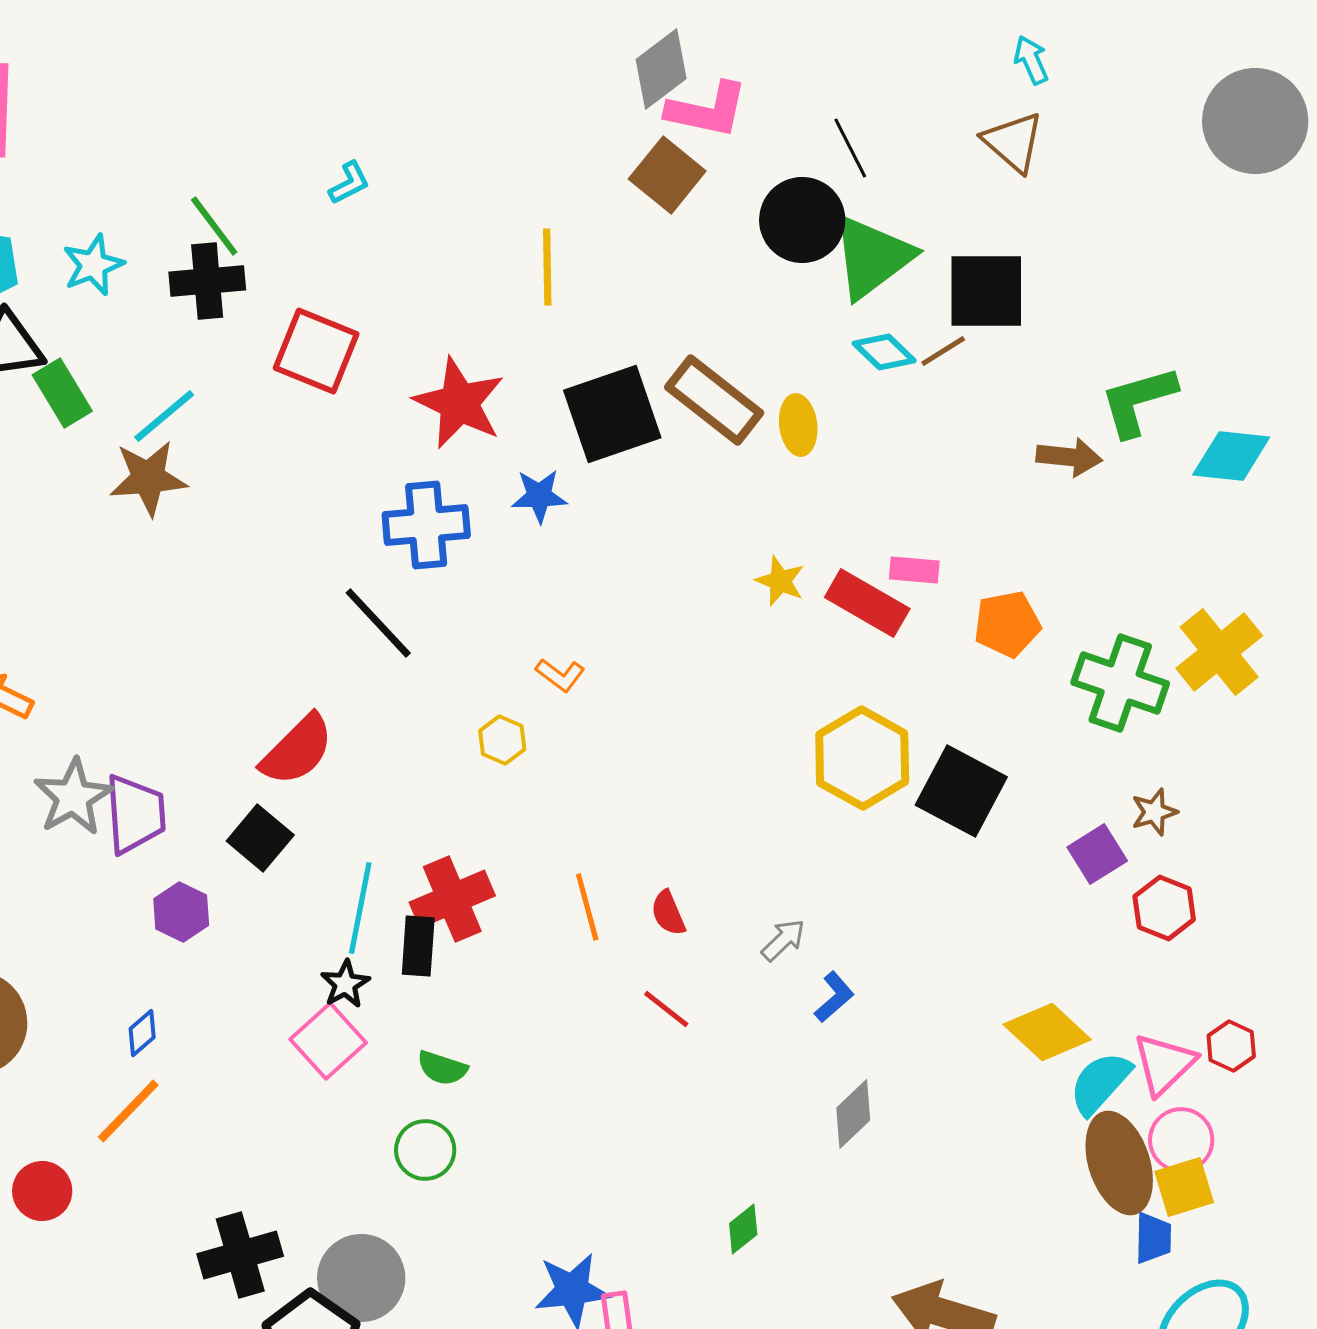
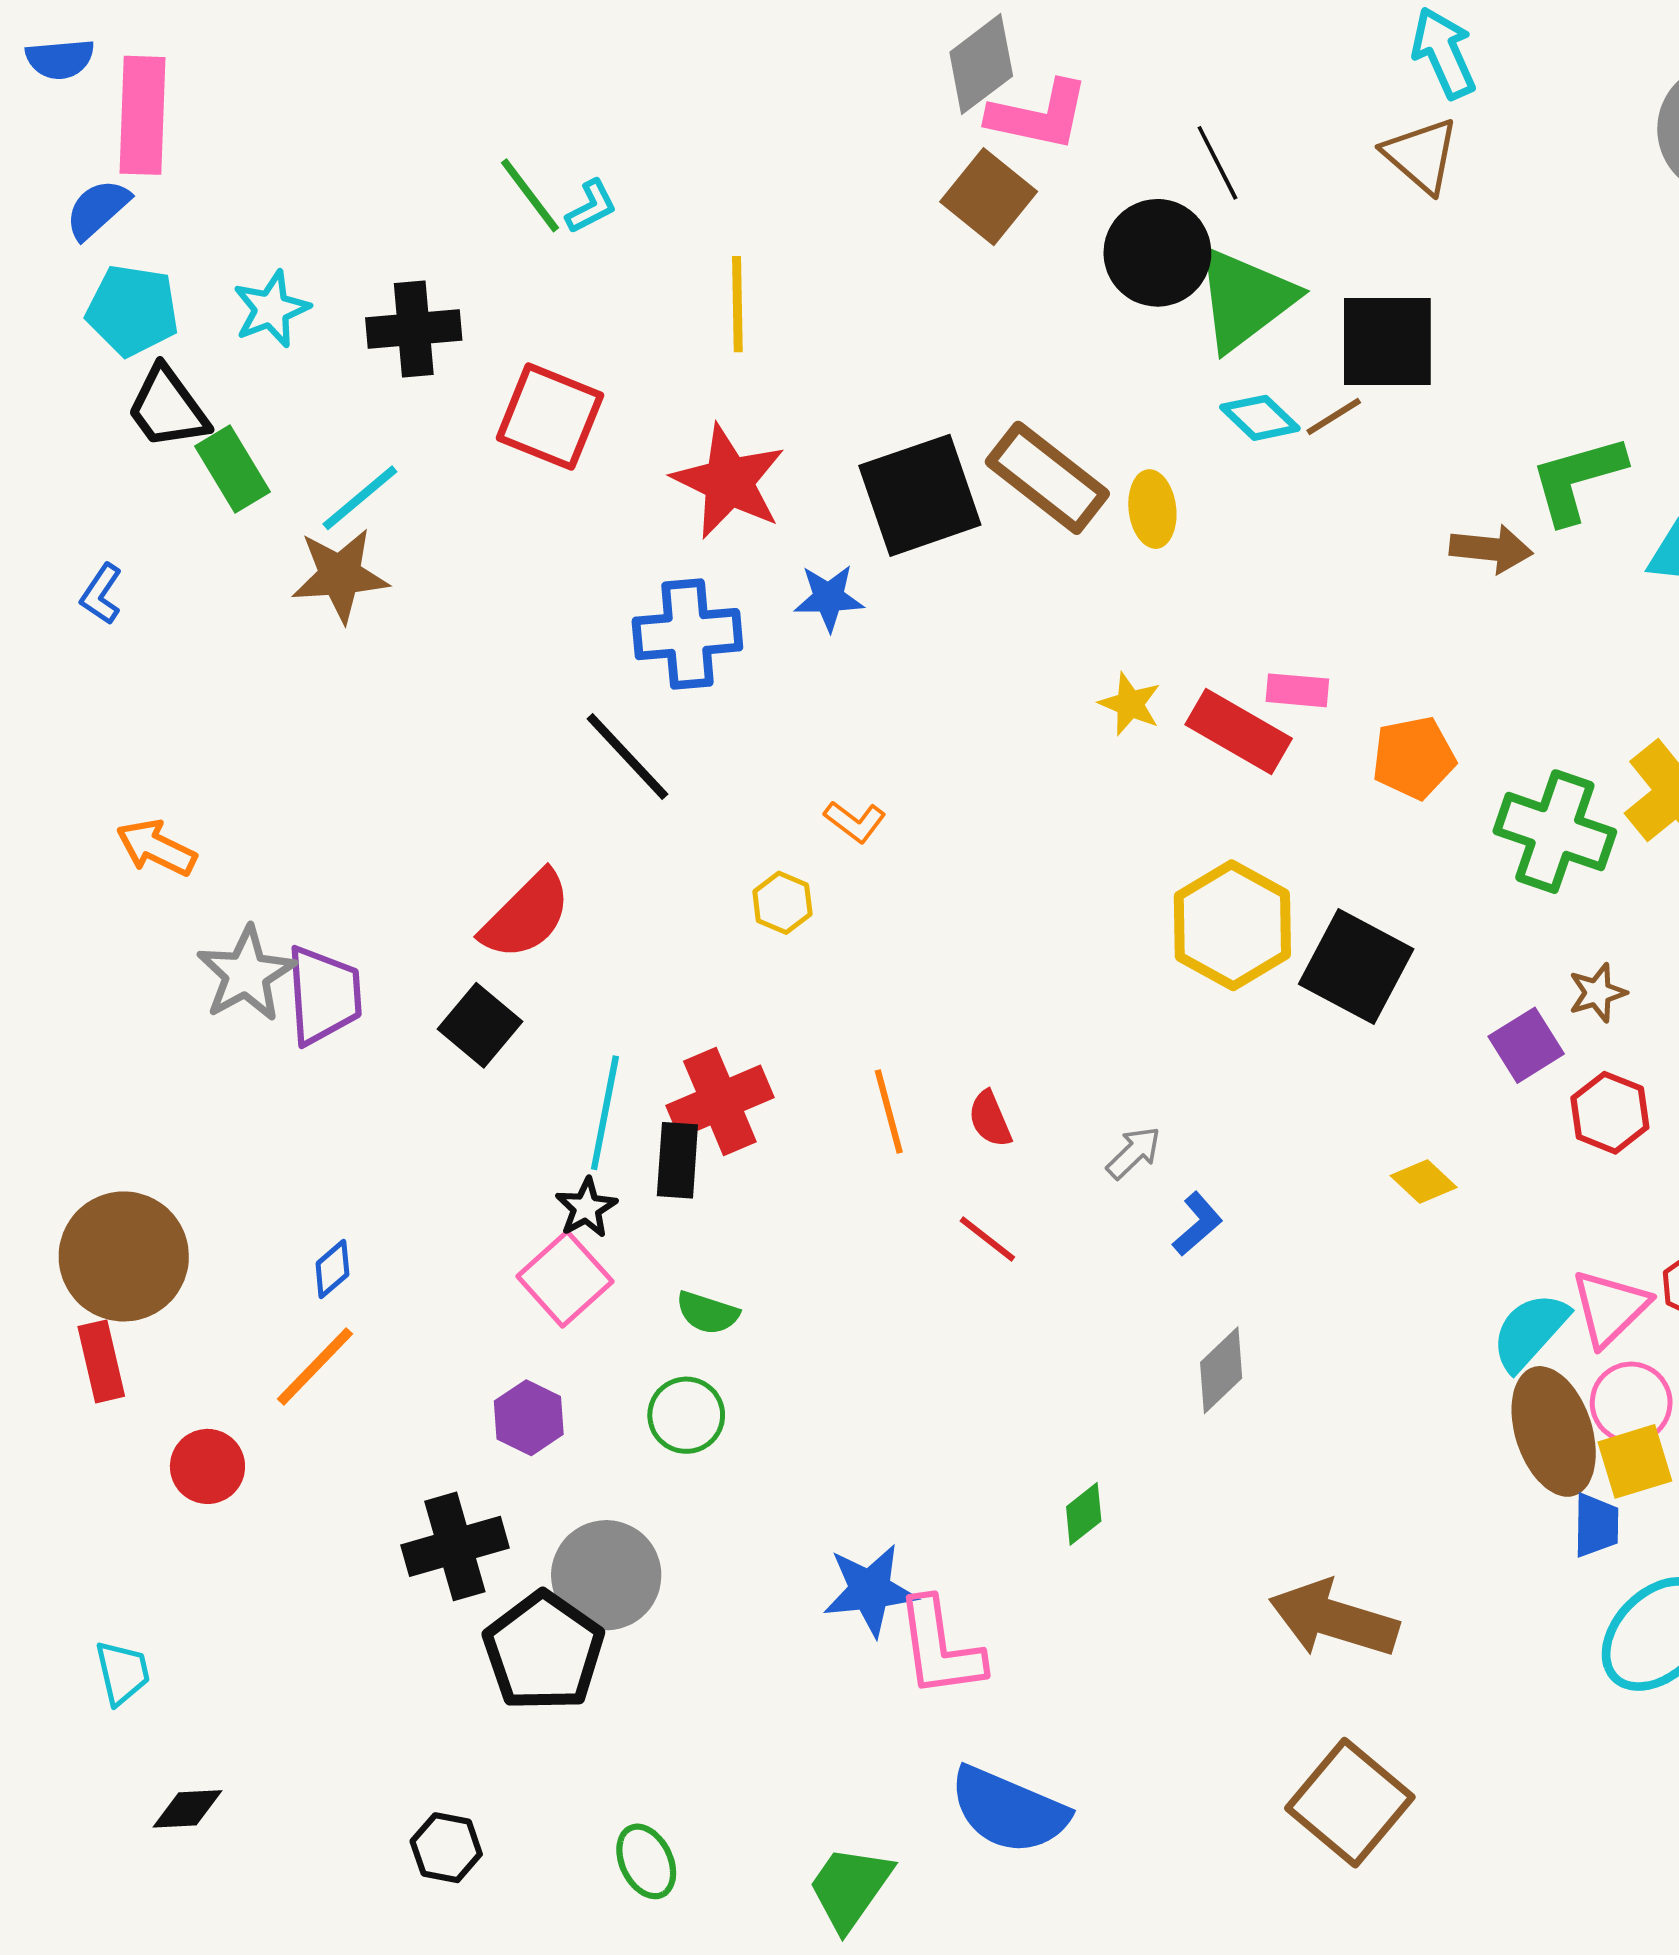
cyan arrow: (1031, 60) -> (1444, 53), size x1.5
green line: (214, 226) -> (530, 195), moved
yellow line: (547, 267) -> (737, 304), moved
purple hexagon: (181, 912) -> (529, 1418), moved
yellow diamond: (1047, 1032) -> (1424, 1181), moved, size x0.6

